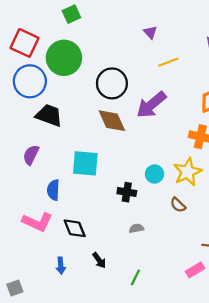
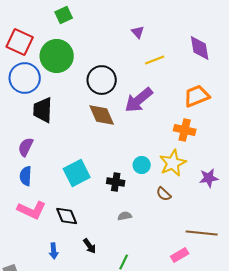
black trapezoid: (49, 115) -> (43, 110), turned -108
cyan square: (85, 163) -> (77, 173), moved, turned -32
blue semicircle: (53, 190) -> (26, 176), moved

